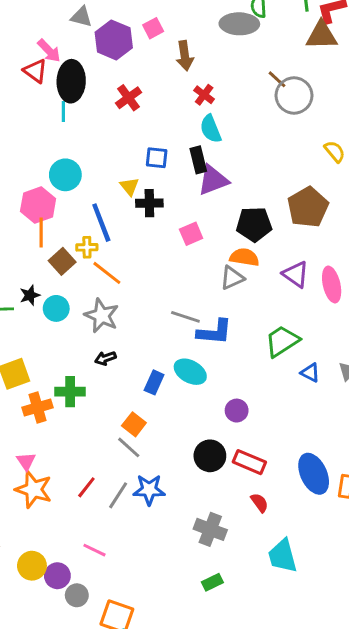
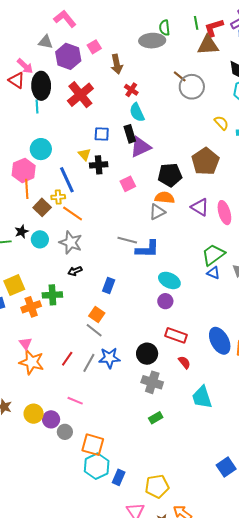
red cross: (129, 98) -> (80, 95), size x1.5
green trapezoid: (282, 341) -> (213, 255), moved
cyan ellipse: (190, 372) -> (169, 280), moved
black circle: (210, 456) -> (147, 354), moved

